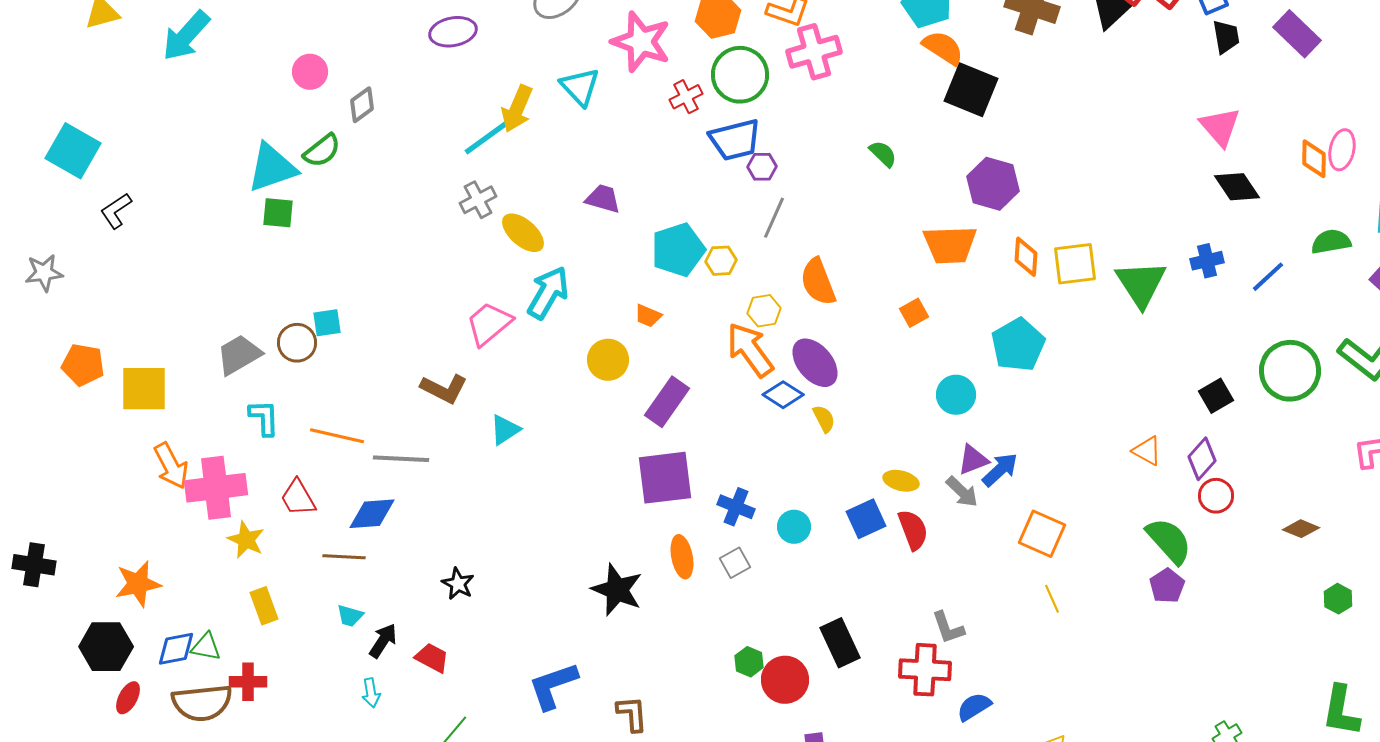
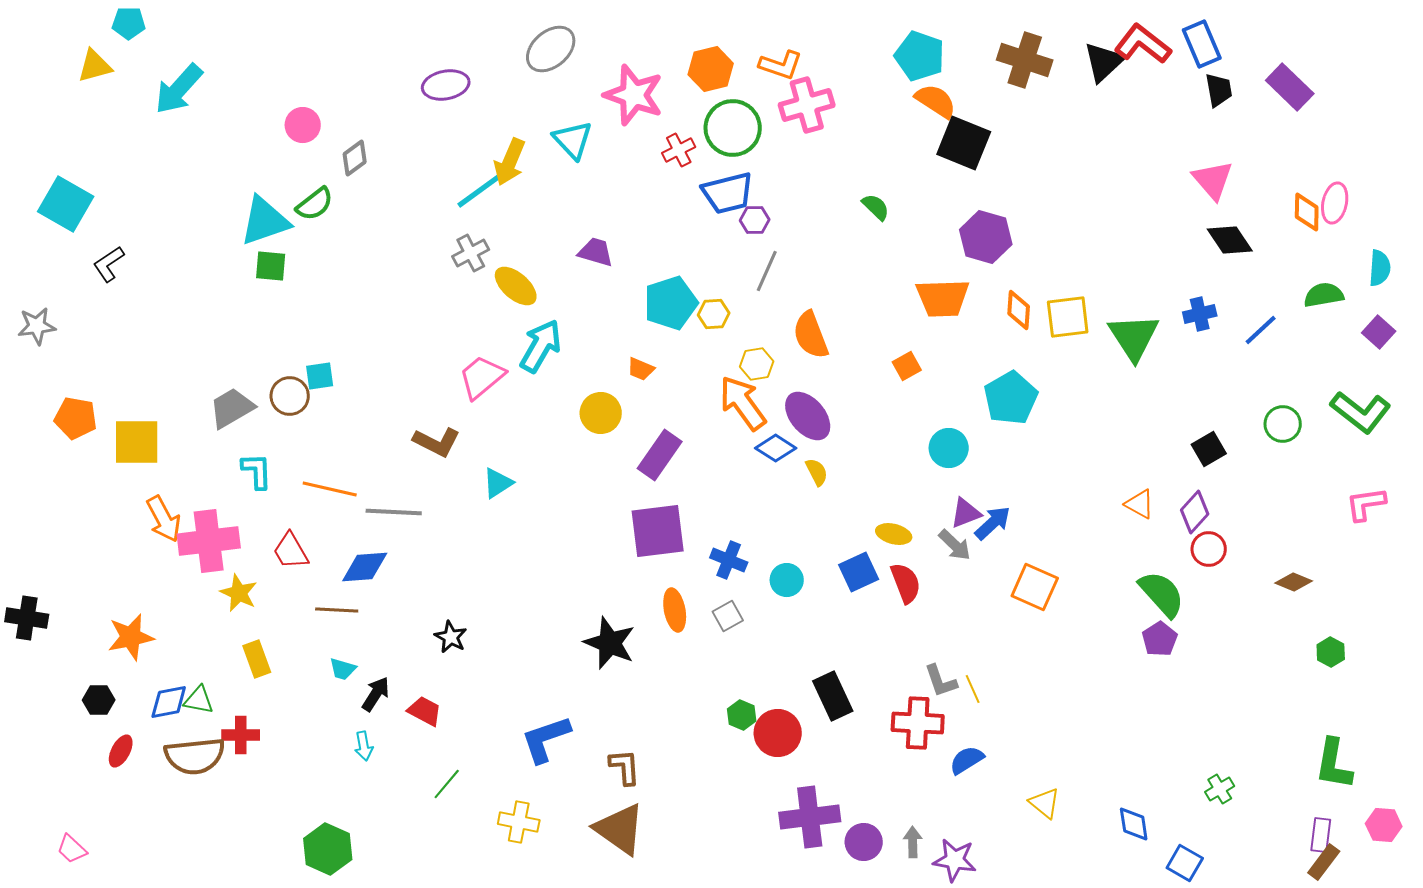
green circle: (1290, 371) -> (1283, 424), size x0.6
yellow line: (1052, 599) -> (973, 689), moved
black hexagon: (106, 647) -> (99, 700), size x0.6

